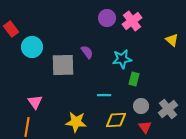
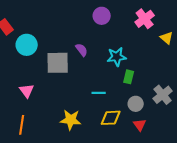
pink cross: (132, 21) -> (145, 19), moved
pink triangle: (35, 102) -> (27, 91), moved
gray cross: (168, 109) -> (163, 95), moved

